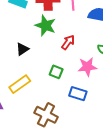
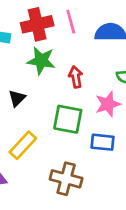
red arrow: (68, 42) -> (76, 77), turned -35
green square: (56, 72) -> (68, 119), size x1.6

